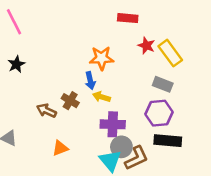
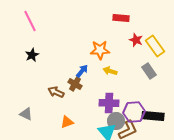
blue arrow: (90, 81) -> (82, 71), moved, turned -128
gray rectangle: (163, 84) -> (149, 71), turned 35
yellow arrow: (101, 97) -> (110, 71), moved
purple hexagon: (159, 113) -> (134, 112), moved

